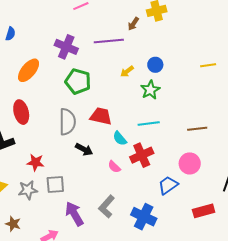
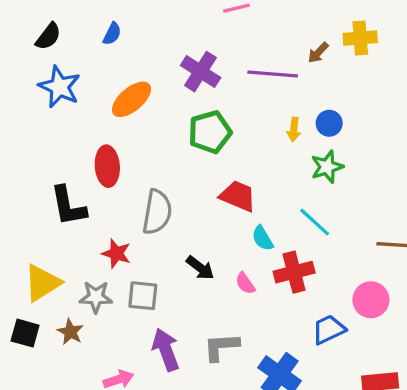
blue circle: (155, 65) -> (329, 123), moved
yellow arrow: (127, 71) -> (294, 130), turned -56
green pentagon: (78, 81) -> (210, 132), turned 30
gray semicircle: (67, 122) -> (157, 212), moved
cyan line: (149, 124) -> (315, 222), turned 40
black arrow: (84, 149) -> (200, 268), moved
gray L-shape: (107, 206) -> (221, 347), turned 35
brown star: (13, 224) -> (70, 332), moved

